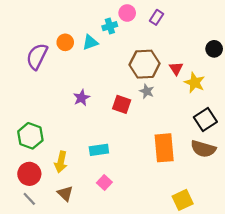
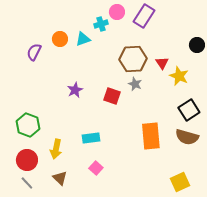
purple rectangle: (157, 17) -> (144, 16), size x1.6
purple semicircle: (37, 56) -> (34, 52), size x0.7
yellow square: (183, 200) -> (180, 182), moved

